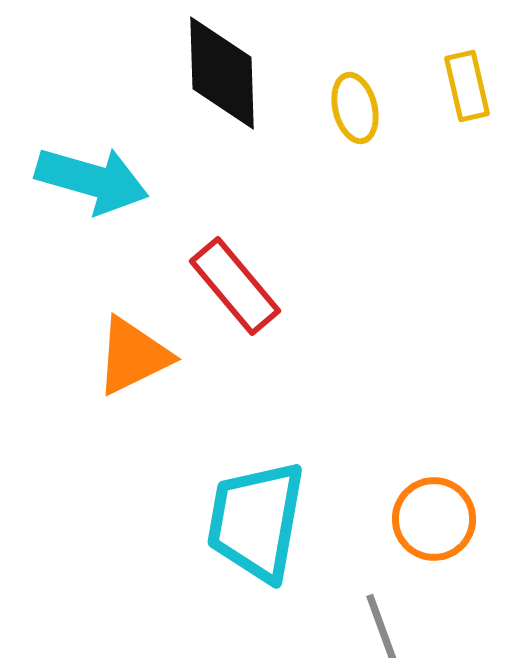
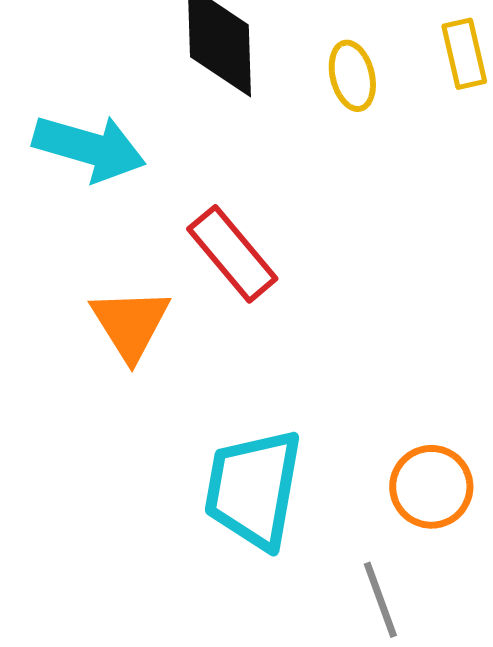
orange triangle: (133, 356) -> (130, 324), turned -36

